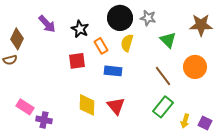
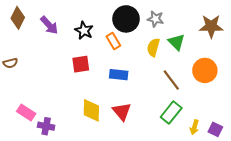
brown diamond: (17, 39) -> (18, 18), moved
yellow semicircle: (127, 43) -> (153, 47), moved
orange rectangle: (101, 46) -> (113, 41), moved

